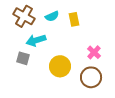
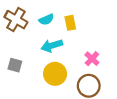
cyan arrow: (36, 40) -> (52, 46), moved

